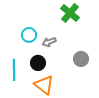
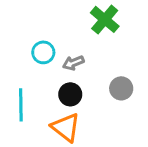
black circle: (38, 63) -> (70, 94), moved

